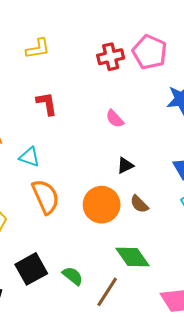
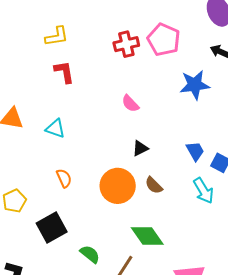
red L-shape: (47, 104) -> (64, 72), moved
cyan triangle: (29, 157) -> (55, 128), moved
orange semicircle: (46, 197) -> (64, 178), size x0.6
black square: (31, 269) -> (52, 227), moved

